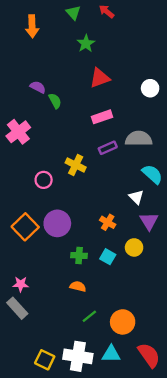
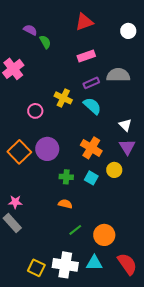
cyan semicircle: (152, 174) -> (92, 106), moved
white triangle: (136, 197) -> (125, 125), moved
orange cross: (108, 222) -> (91, 148), size x1.5

